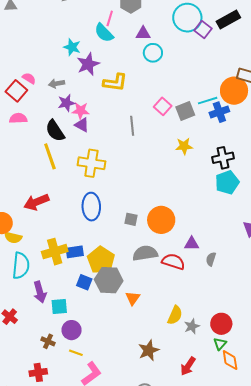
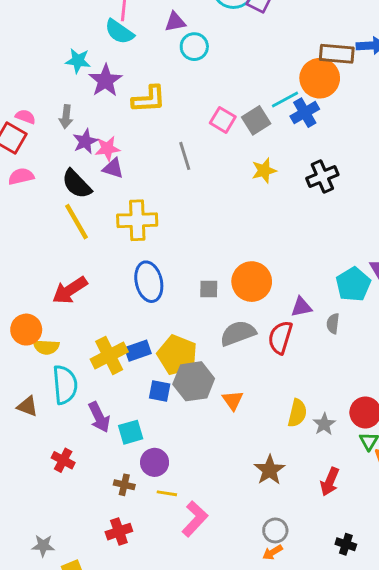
gray arrow: (57, 84) -> (66, 117), turned -63
cyan pentagon: (227, 182) -> (353, 284), moved
red semicircle: (173, 262) -> (280, 337), turned -80

